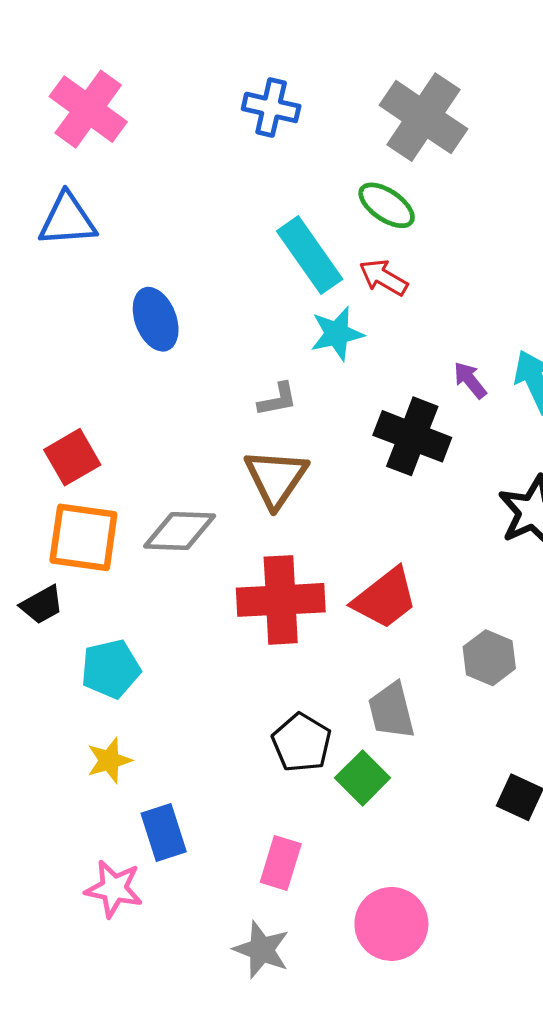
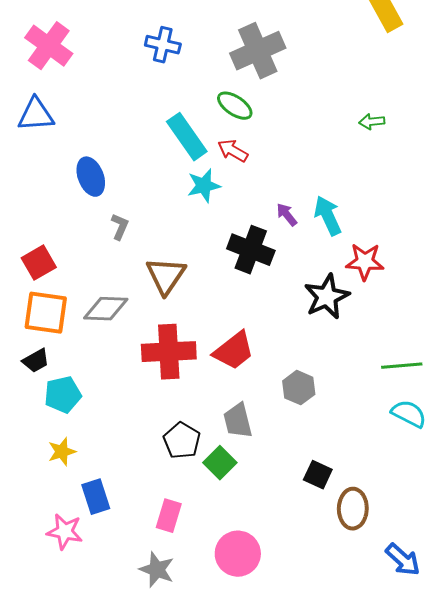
gray cross: (423, 117) -> (258, 51), turned 32
gray L-shape: (278, 399) -> (120, 227), moved, turned -56
black trapezoid: (42, 605) -> (36, 361), moved

